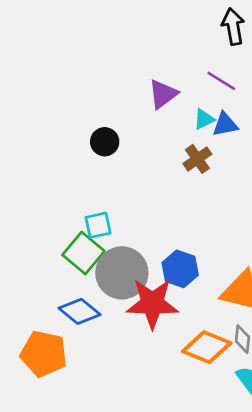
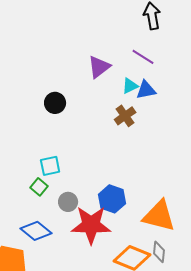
green square: (83, 253) -> (39, 187), size x0.6
gray circle: (122, 273) -> (68, 202), size x0.5

